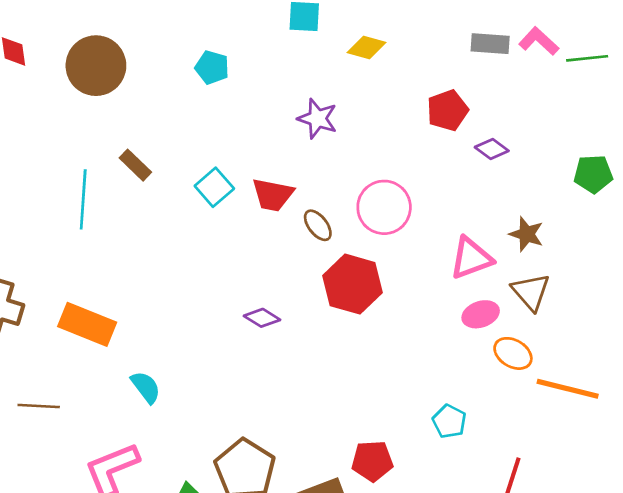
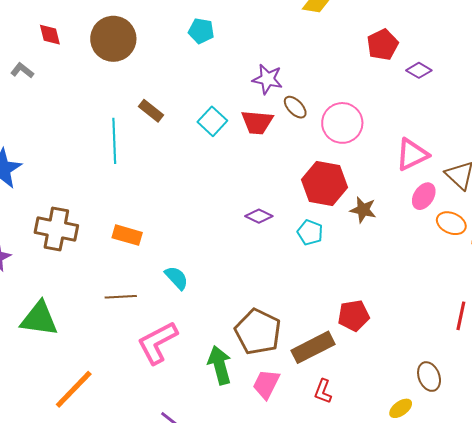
purple star: (317, 119) -> (268, 79), moved
brown ellipse: (318, 225) -> (295, 107), moved
brown star: (526, 234) -> (363, 210), moved
pink ellipse: (481, 314) -> (424, 196), turned -32
orange rectangle: (87, 324) -> (127, 235), size x0.7
brown line: (39, 406) -> (121, 297), moved
cyan pentagon: (449, 421) -> (310, 232), moved

